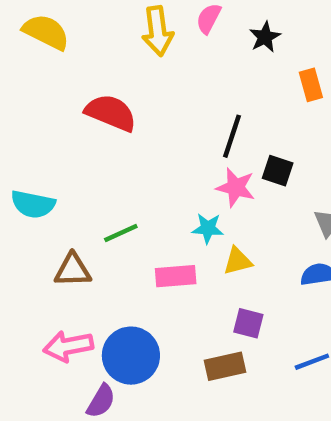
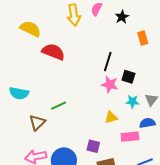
yellow semicircle: (46, 32) -> (30, 29), moved
cyan star: (208, 228) -> (132, 102), moved
brown triangle: (73, 270) -> (37, 123), turned -42
pink rectangle: (176, 276) -> (130, 137), moved
purple square: (248, 323) -> (93, 146), moved

